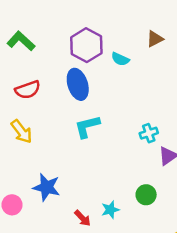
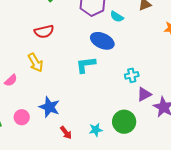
blue ellipse: (78, 84) -> (102, 41), moved, turned -55
green circle: (146, 195) -> (124, 122), size x1.5
red arrow: (83, 218) -> (66, 133), moved

